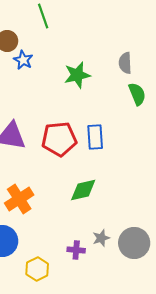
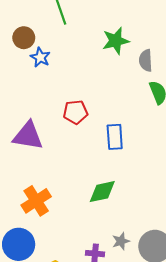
green star: (77, 75) -> (116, 41), moved
red pentagon: (59, 139) -> (75, 112), moved, size x0.7

